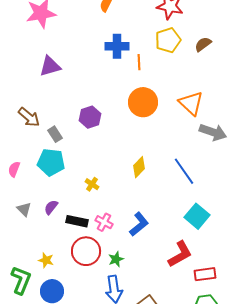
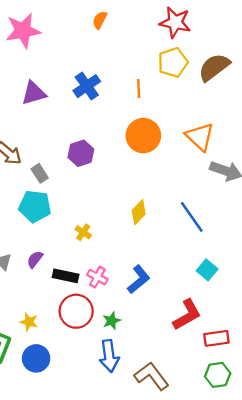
brown semicircle: (203, 44) -> (214, 67), size x1.6
blue cross: (117, 46) -> (87, 86), moved, turned -35
cyan square: (197, 216) -> (207, 270), size x0.7

